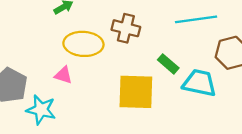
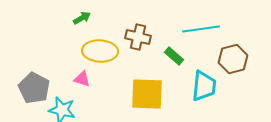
green rectangle: (168, 64) -> (174, 56), moved
cyan trapezoid: (199, 83) -> (204, 86), turned 84

